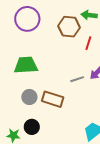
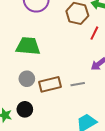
gray line: (77, 79) -> (78, 84), moved
brown rectangle: (53, 99) -> (50, 84), turned -40

